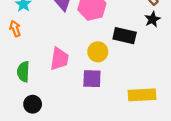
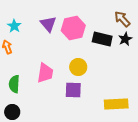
black rectangle: (125, 36) -> (102, 39), moved
black circle: (33, 104) -> (12, 112), moved

